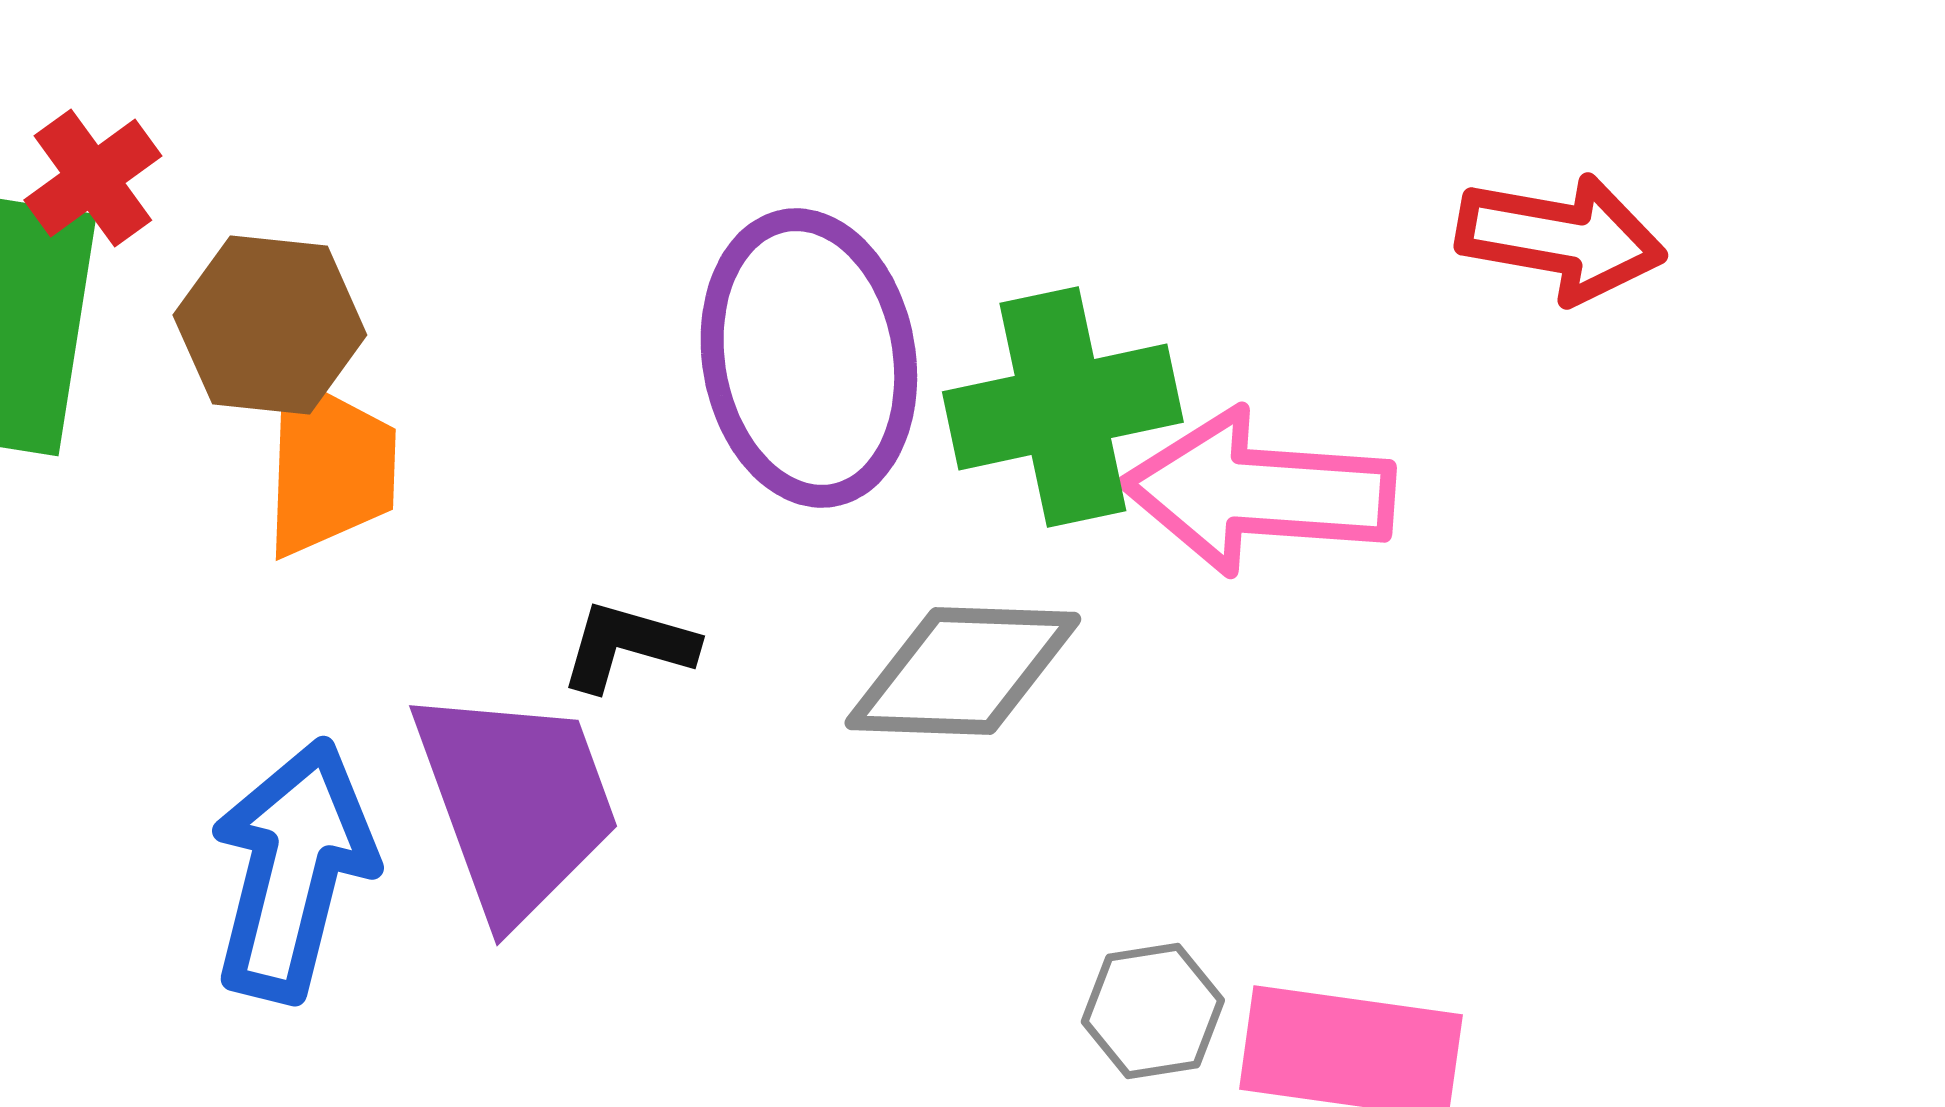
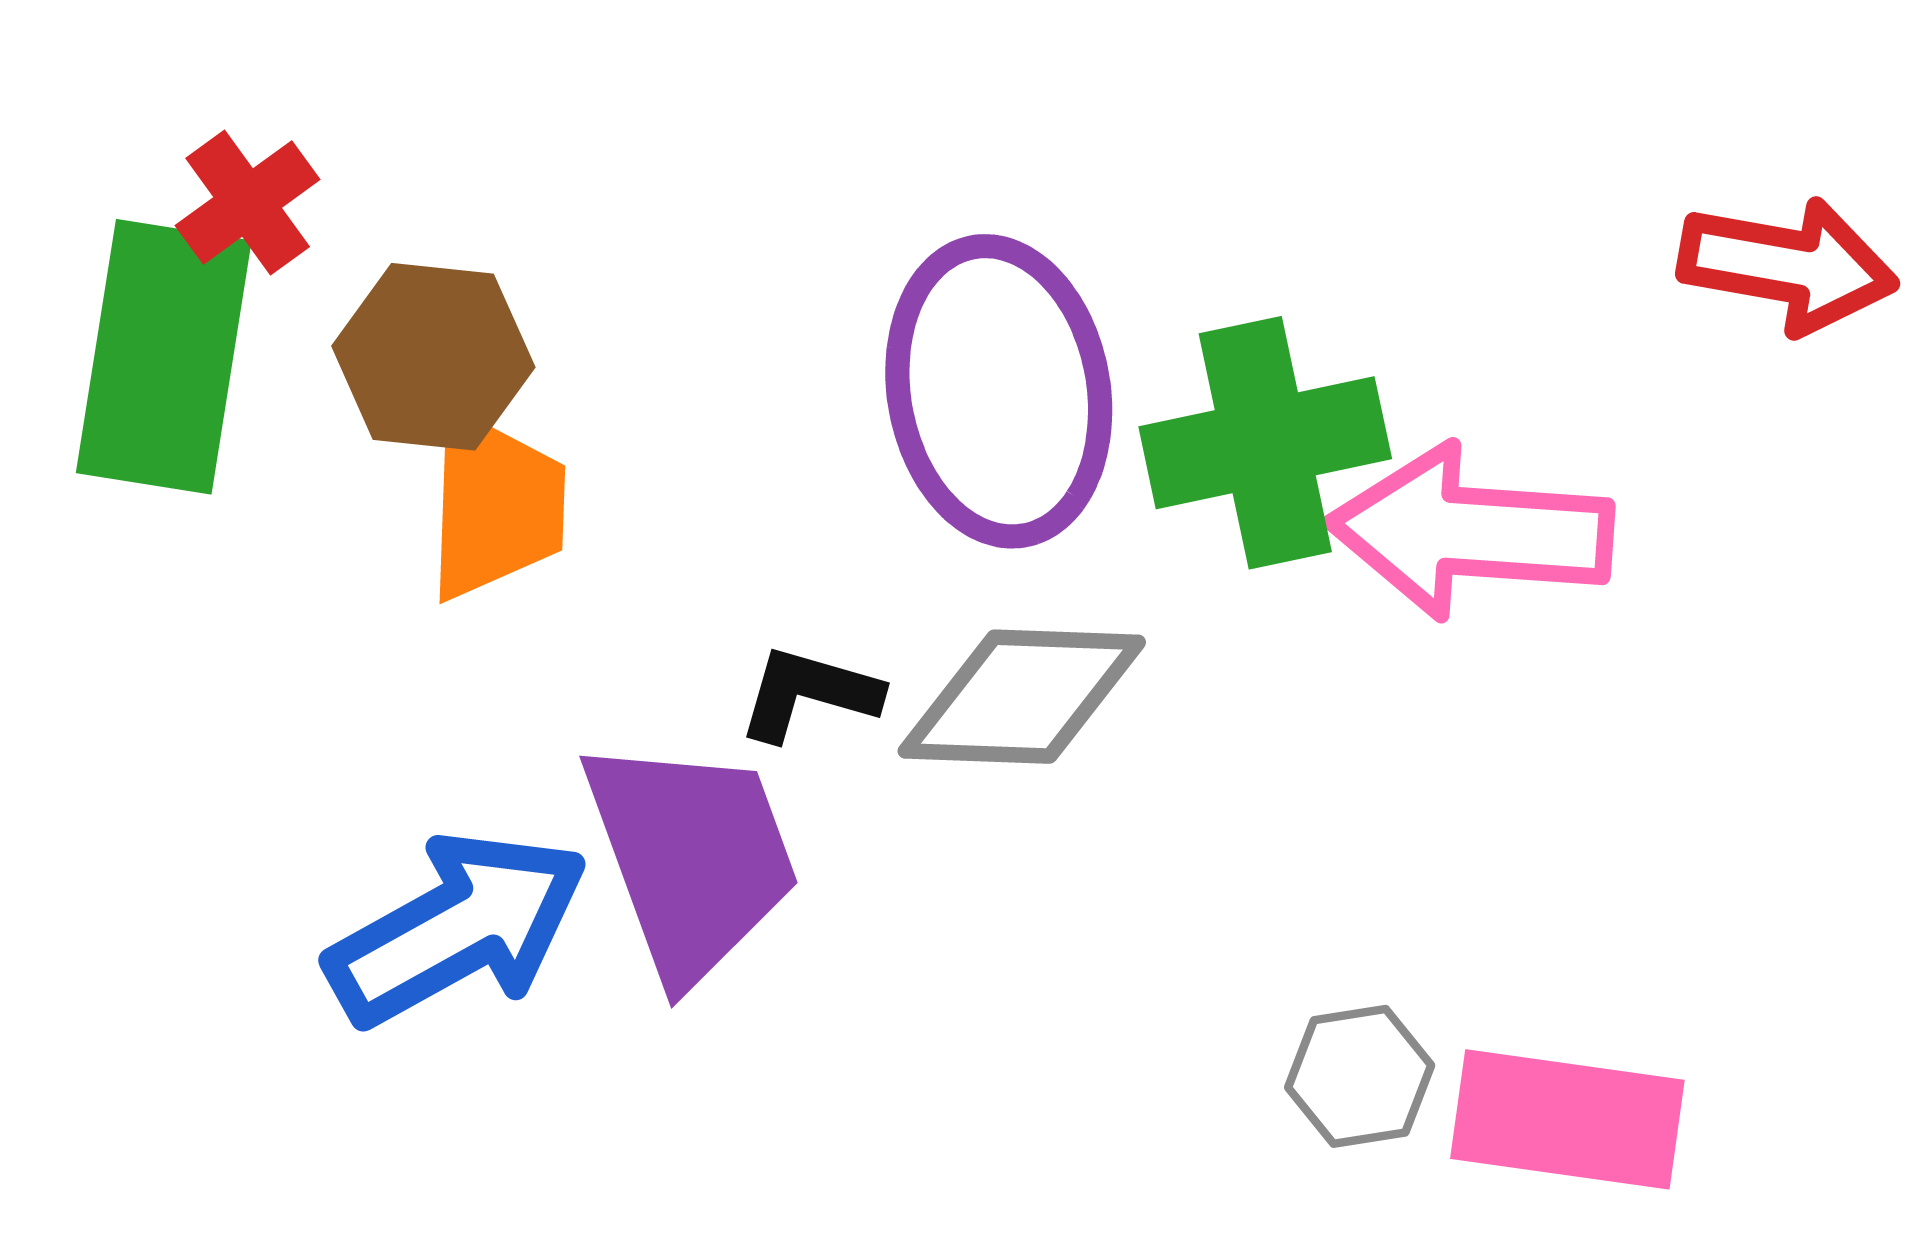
gray diamond: (963, 671) -> (1022, 697), moved
blue arrow: (293, 870) -> (457, 928), turned 47

